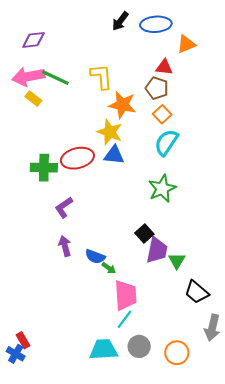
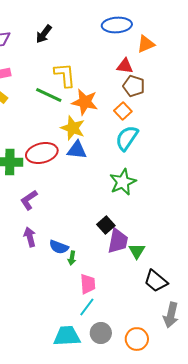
black arrow: (120, 21) -> (44, 34), moved
green line: (55, 78) -> (49, 95), moved
brown pentagon: (157, 88) -> (134, 86), moved
green arrow: (109, 268) -> (72, 258), turned 64
pink trapezoid: (126, 295) -> (88, 284), size x0.7

